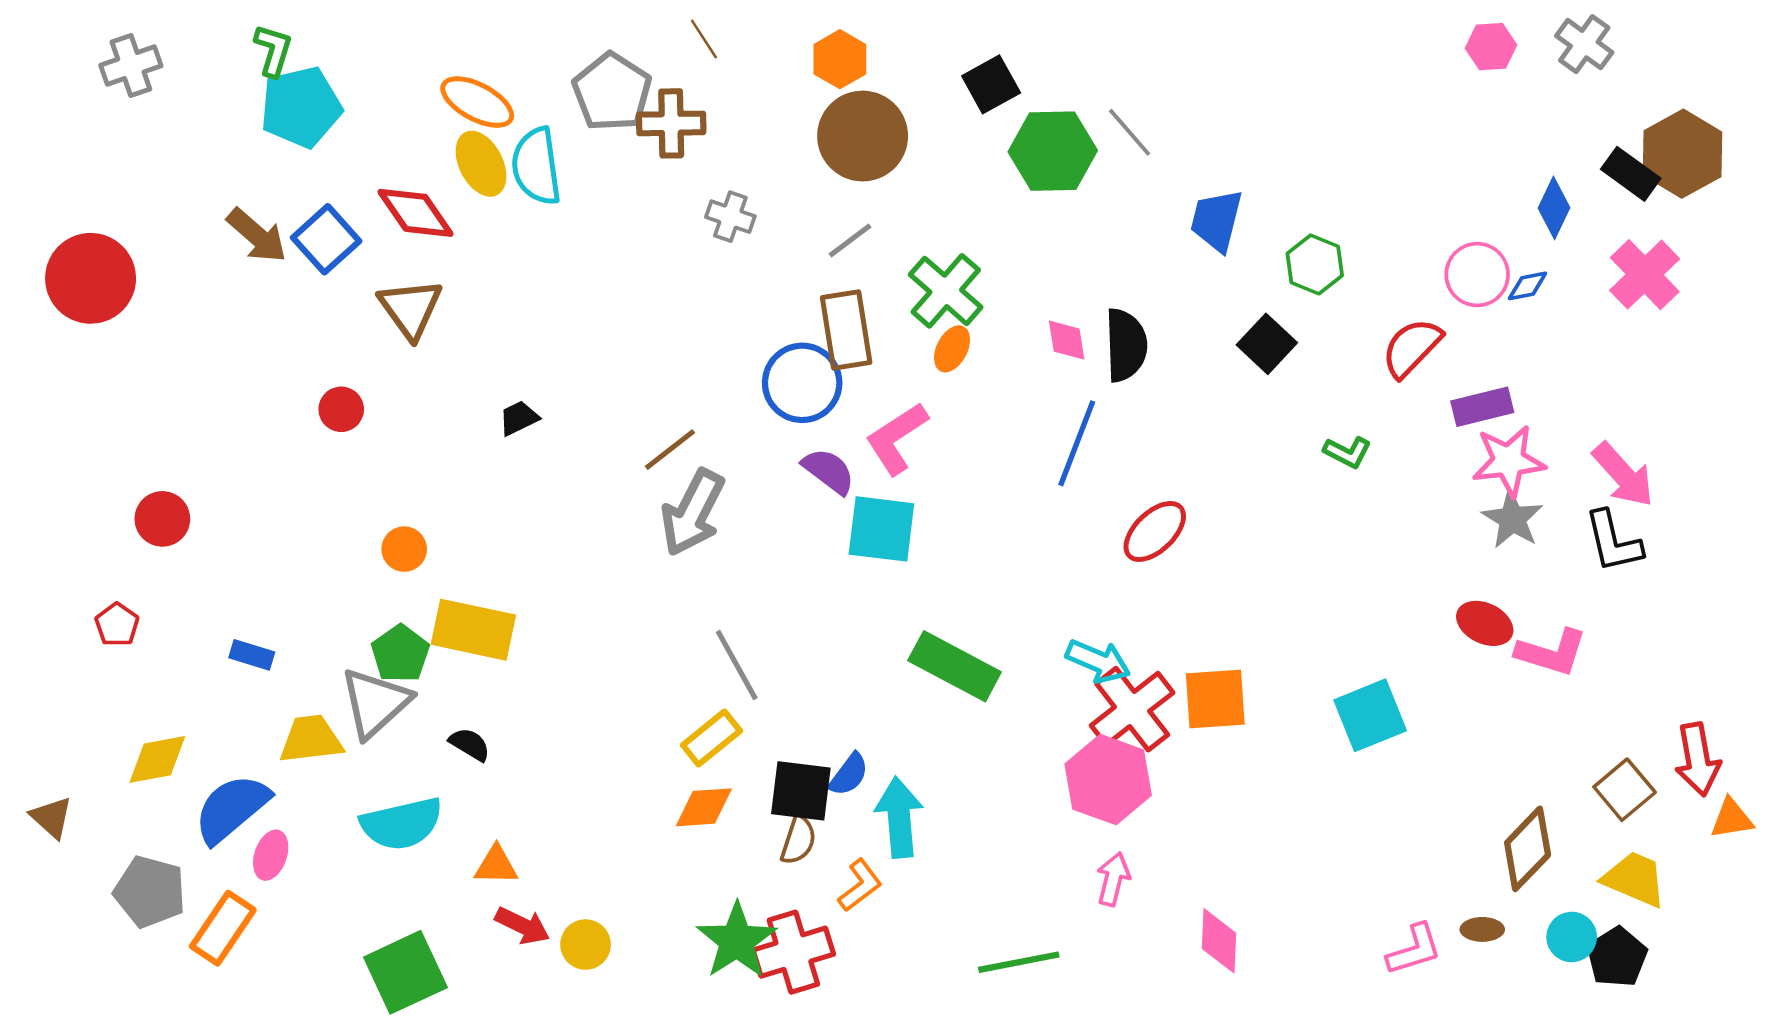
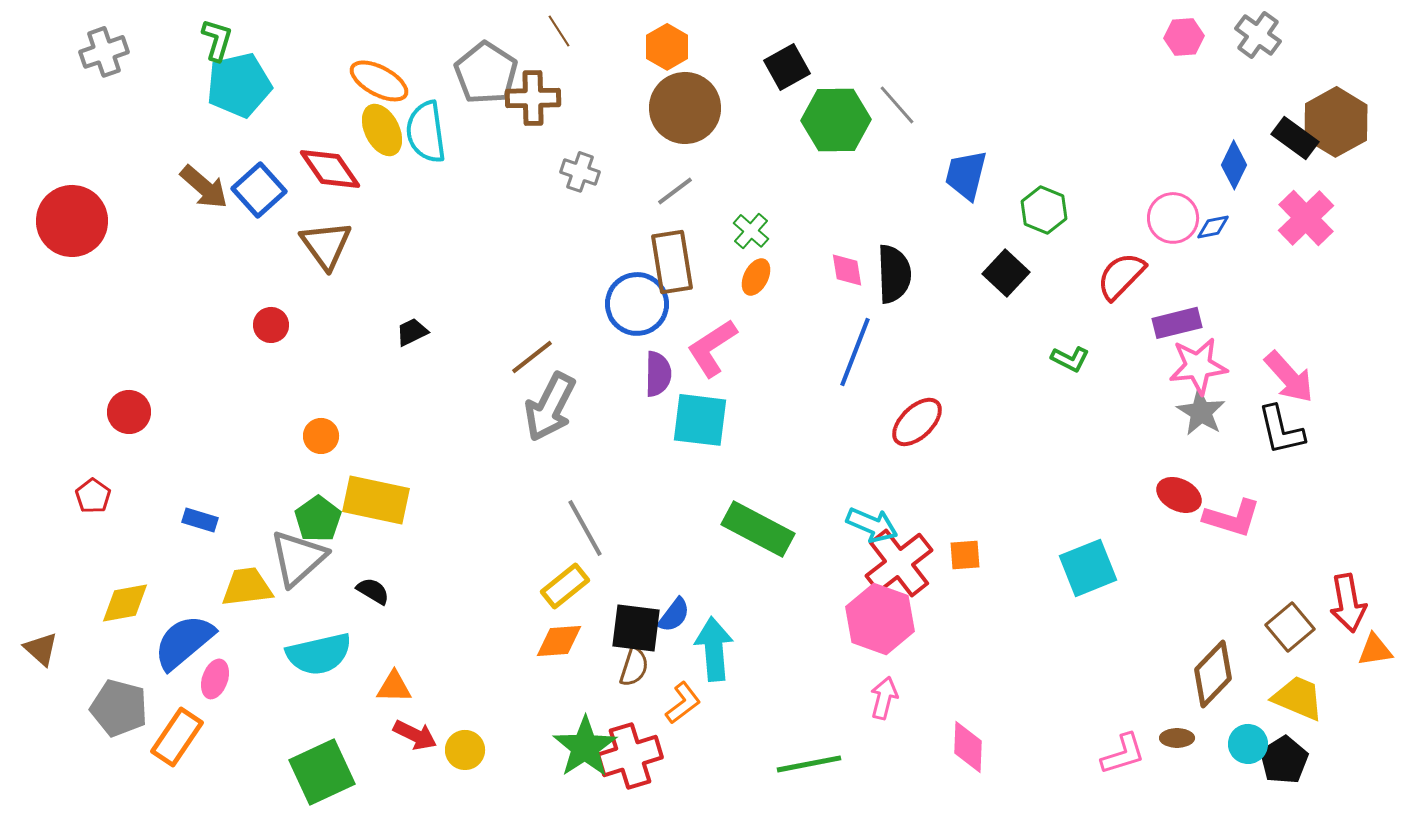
green cross: (946, 291) -> (751, 231), size x0.6
purple semicircle: (829, 471) -> (658, 374), turned 54
orange square: (1215, 699) -> (965, 555), size x0.6

